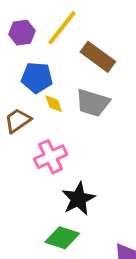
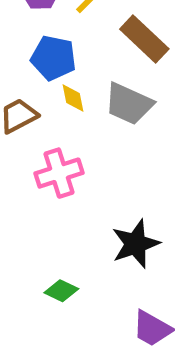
black star: (78, 199) -> (135, 244), moved
green diamond: (62, 238) -> (61, 291), size x0.7

